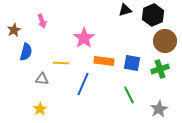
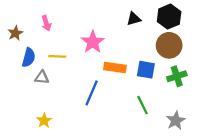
black triangle: (125, 10) -> (134, 19), moved
brown circle: (165, 41) -> (169, 45), moved
yellow line: (61, 63) -> (57, 56), moved
gray triangle: (42, 79) -> (42, 77), moved

